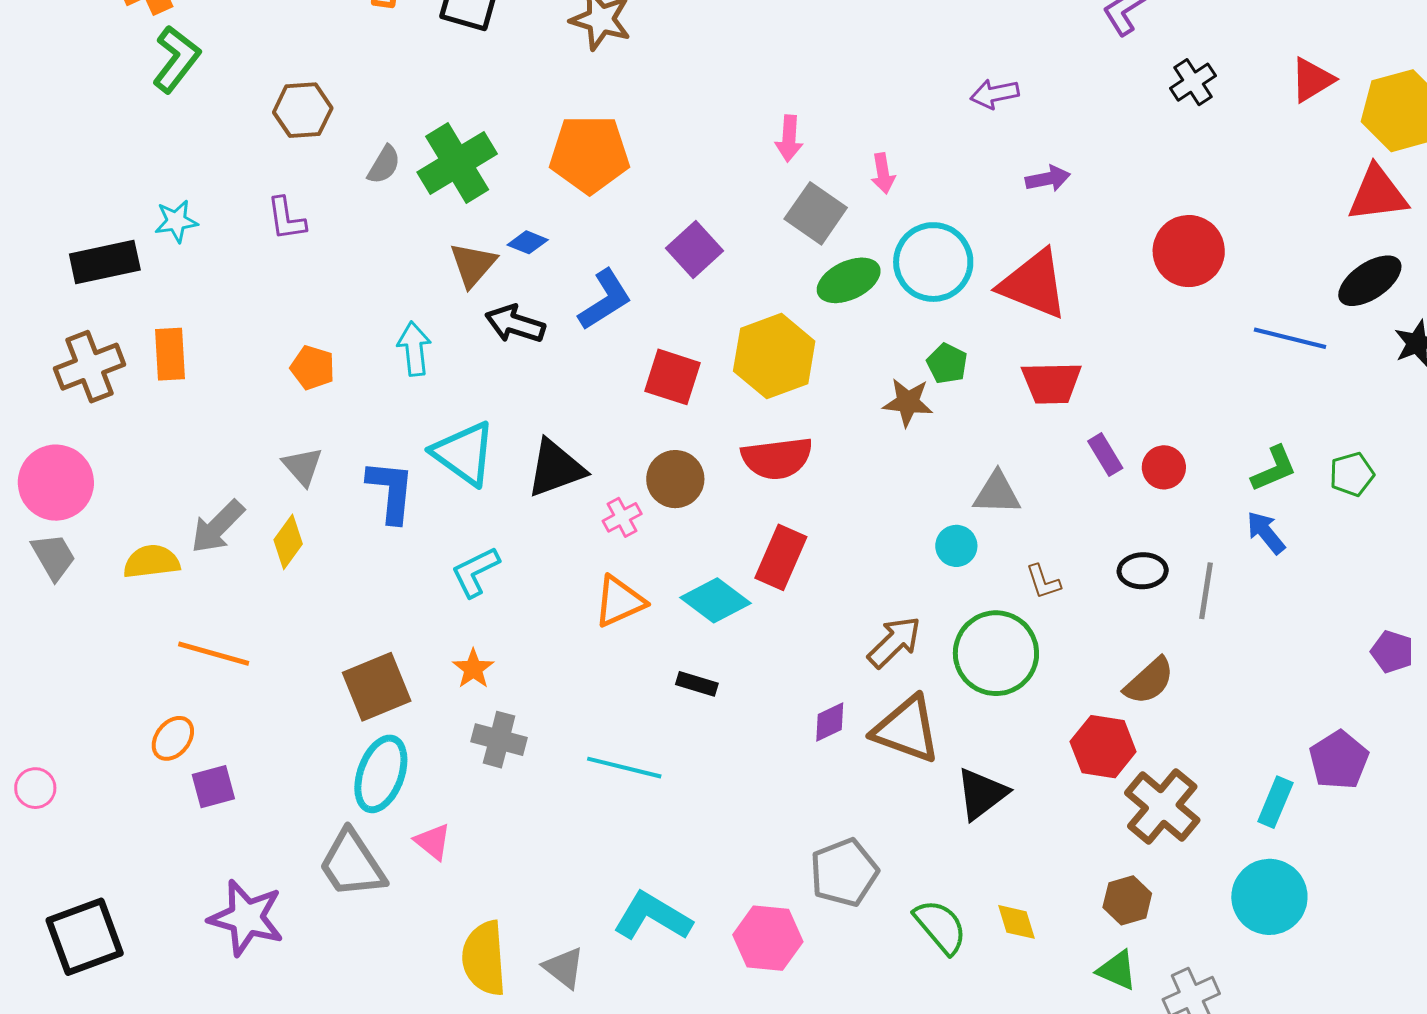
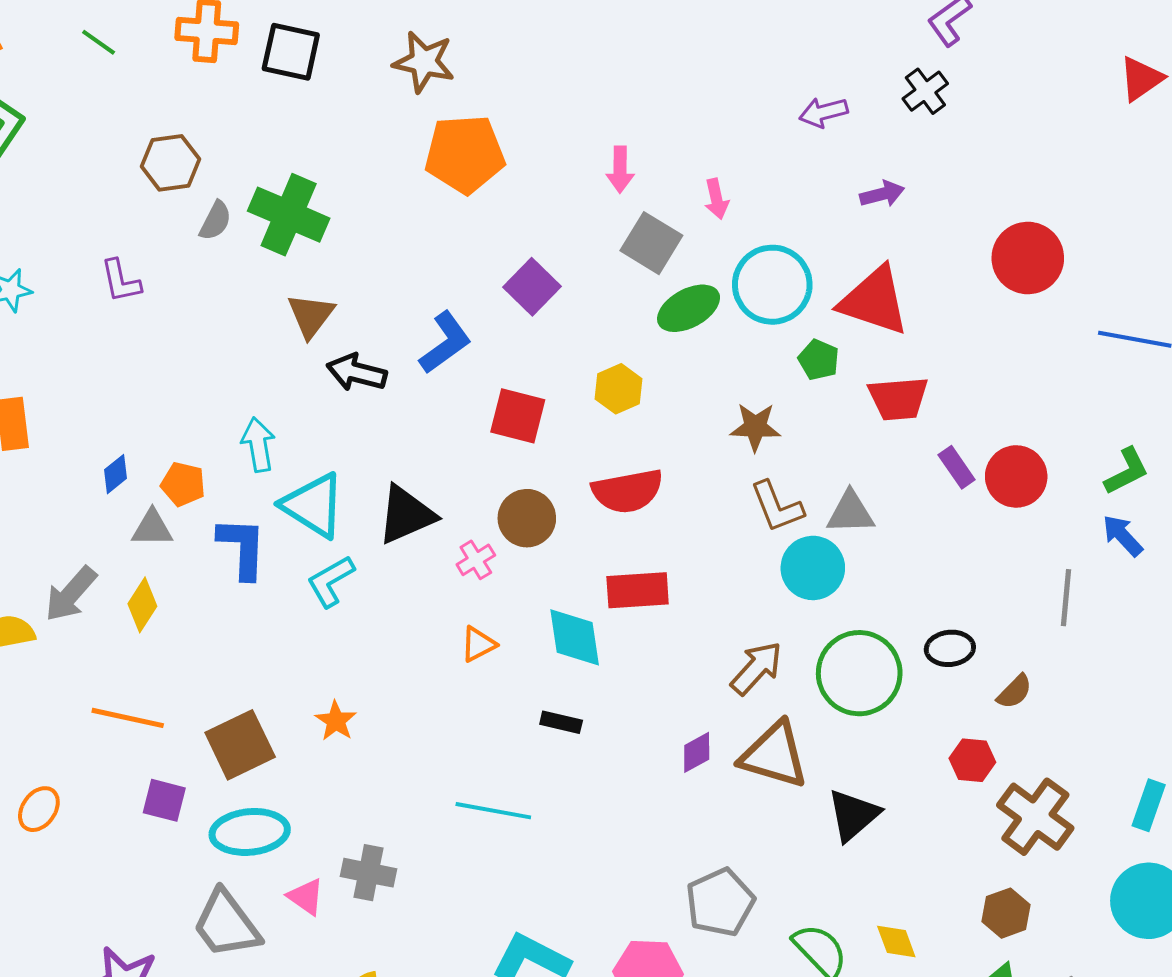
black cross: (1193, 82) -> (925, 91), moved
brown hexagon: (303, 110) -> (171, 163), moved
orange pentagon: (589, 154) -> (465, 154), moved
green cross: (457, 163) -> (289, 215), turned -32
blue diamond: (528, 242) -> (115, 474), moved, turned -57
cyan arrow: (414, 349) -> (258, 445), moved
yellow hexagon: (774, 356) -> (619, 389), size x0.6
green pentagon: (947, 364) -> (819, 360), moved
orange pentagon: (313, 368) -> (183, 484), moved
gray triangle: (303, 466) -> (152, 528), turned -45
red circle: (1164, 467) -> (1016, 476), size x1.4
cyan circle: (956, 546) -> (813, 568), size x1.5
red rectangle: (781, 557) -> (638, 590), turned 66
black ellipse: (1143, 571) -> (950, 648), moved
cyan L-shape: (475, 572) -> (331, 581), moved
brown L-shape: (1043, 582) -> (777, 507), moved, size x1.5
cyan diamond: (715, 600) -> (575, 637), turned 48
orange triangle: (619, 601) -> (478, 644), size x0.7
orange line: (214, 654) -> (128, 718), moved
brown semicircle: (1149, 681) -> (1015, 692), size x0.7
gray cross: (499, 740) -> (368, 873), moved
red hexagon: (1103, 747) -> (972, 760), size x0.7
cyan ellipse: (381, 774) -> (250, 832), turned 68
purple square: (213, 787) -> (164, 800), moved, turned 33

